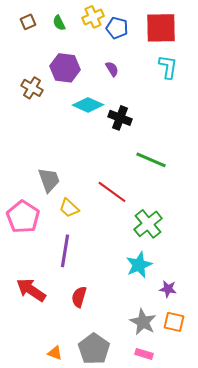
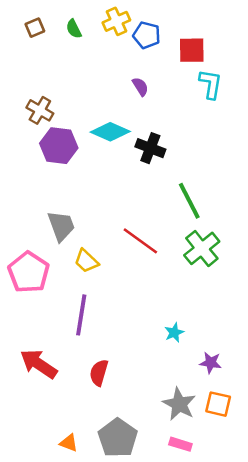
red square: (161, 28) -> (192, 50), moved, size x0.7
purple hexagon: (65, 68) -> (59, 146), moved
green line: (151, 160) -> (189, 201), turned 40
green cross: (148, 224) -> (202, 248), moved
cyan star: (139, 265) -> (174, 333), size x0.6

